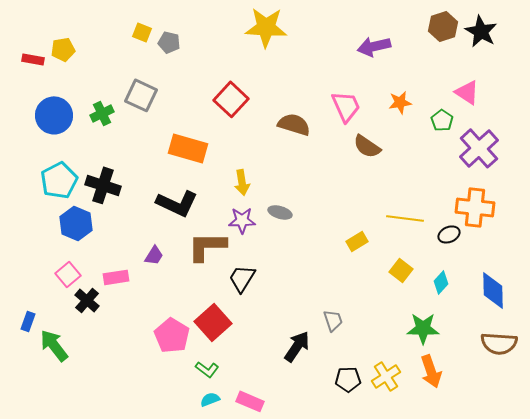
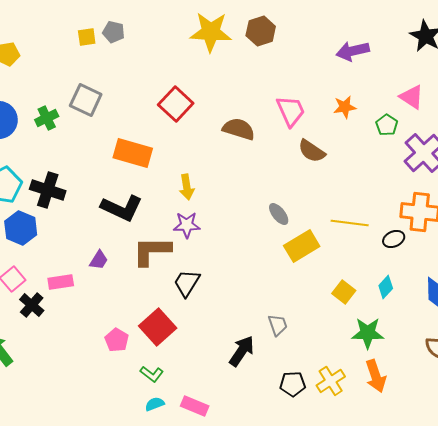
brown hexagon: (443, 26) -> (261, 31), moved
yellow square: (142, 32) -> (87, 37), turned -30
gray pentagon: (169, 42) -> (114, 32), moved
purple arrow: (374, 46) -> (353, 51), moved
gray ellipse: (280, 212) -> (279, 214), moved, turned 35
yellow rectangle: (357, 241) -> (302, 246), size x1.6
yellow square: (401, 270) -> (344, 292), moved
pink pentagon: (172, 335) -> (117, 340), size x0.7

